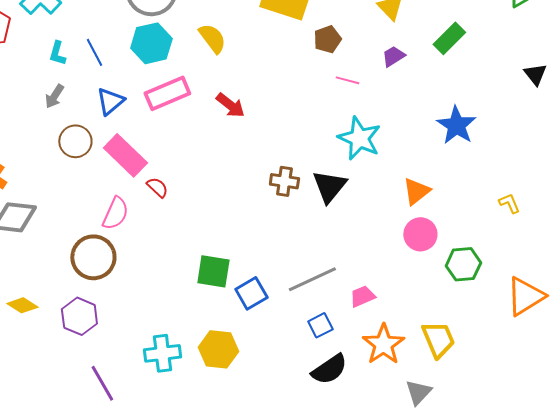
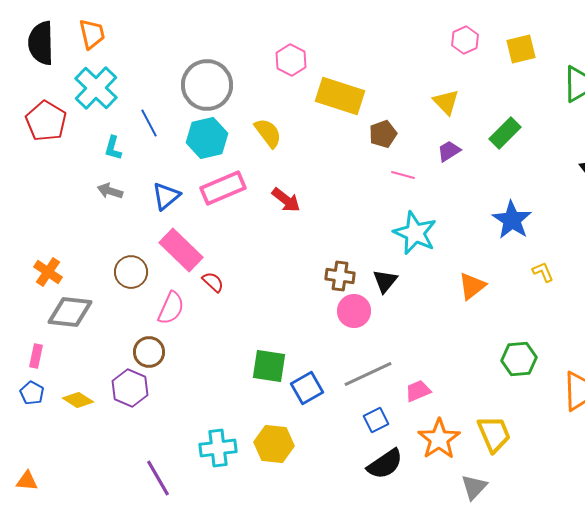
blue line: (94, 52) -> (149, 123), moved
gray arrow: (54, 96) -> (110, 191), turned 75
brown circle: (75, 141) -> (131, 272), moved
black triangle: (329, 186) -> (385, 281), size x0.7
yellow L-shape: (509, 203) -> (543, 272), moved
pink circle: (420, 234) -> (354, 311), moved
brown circle: (93, 257) -> (149, 352), size x0.7
purple hexagon: (79, 316) -> (130, 388), moved

